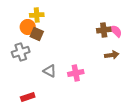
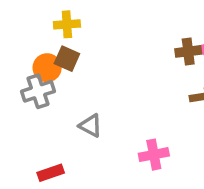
orange circle: (28, 27) -> (47, 68), moved
pink cross: (76, 73) -> (154, 155), moved

